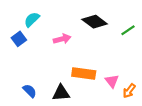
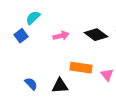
black diamond: (95, 22) -> (96, 35), moved

